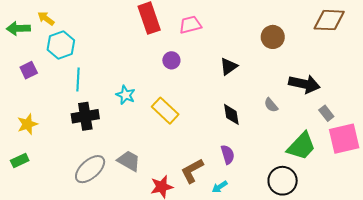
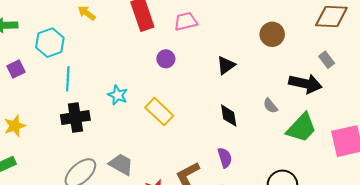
yellow arrow: (46, 18) -> (87, 13), moved
gray rectangle: (326, 113) -> (327, 60), moved
green trapezoid: (301, 146) -> (302, 128), moved

